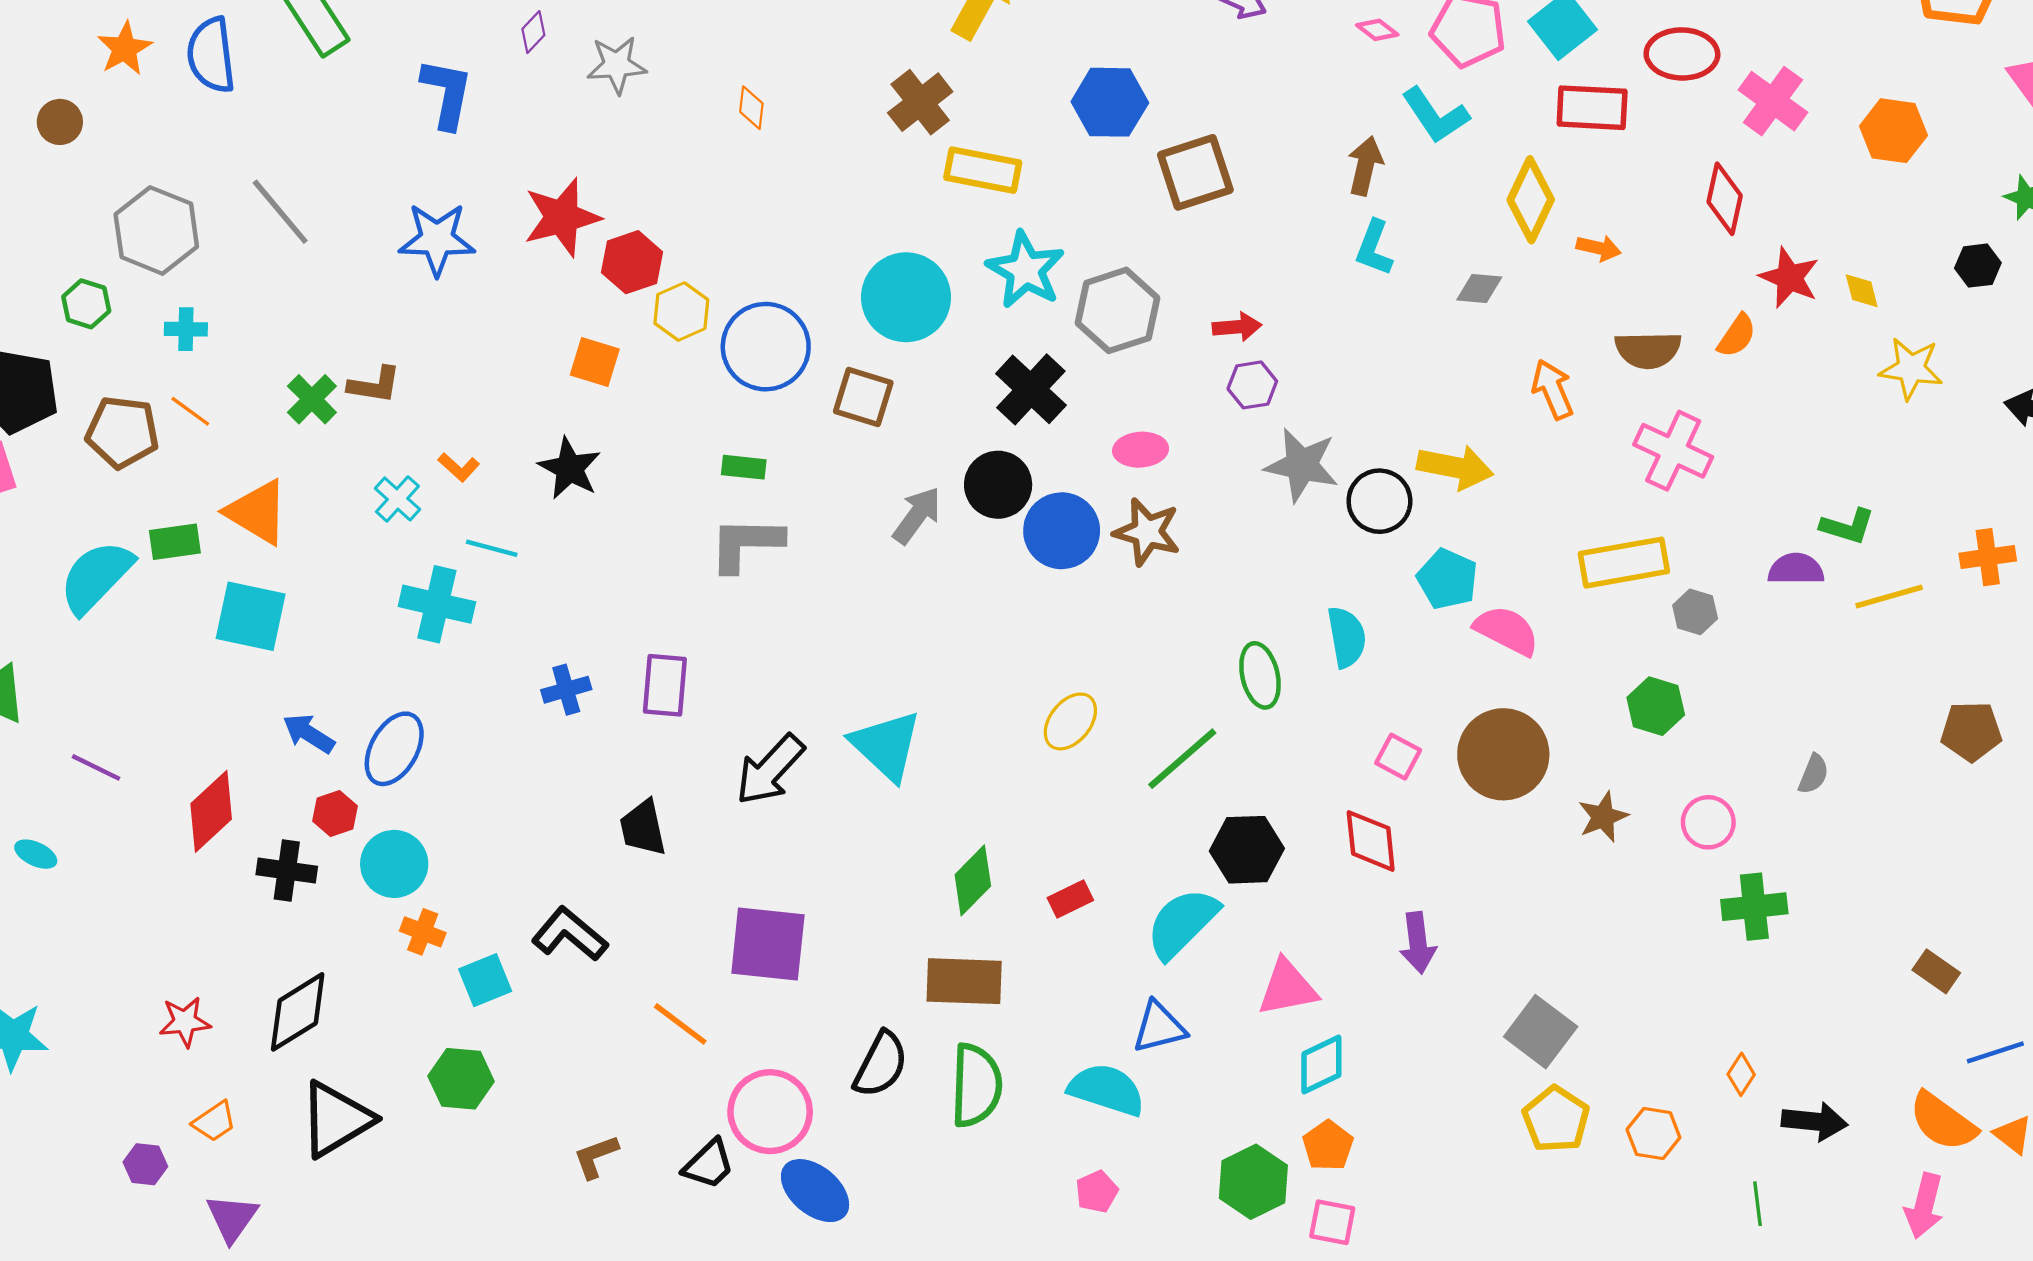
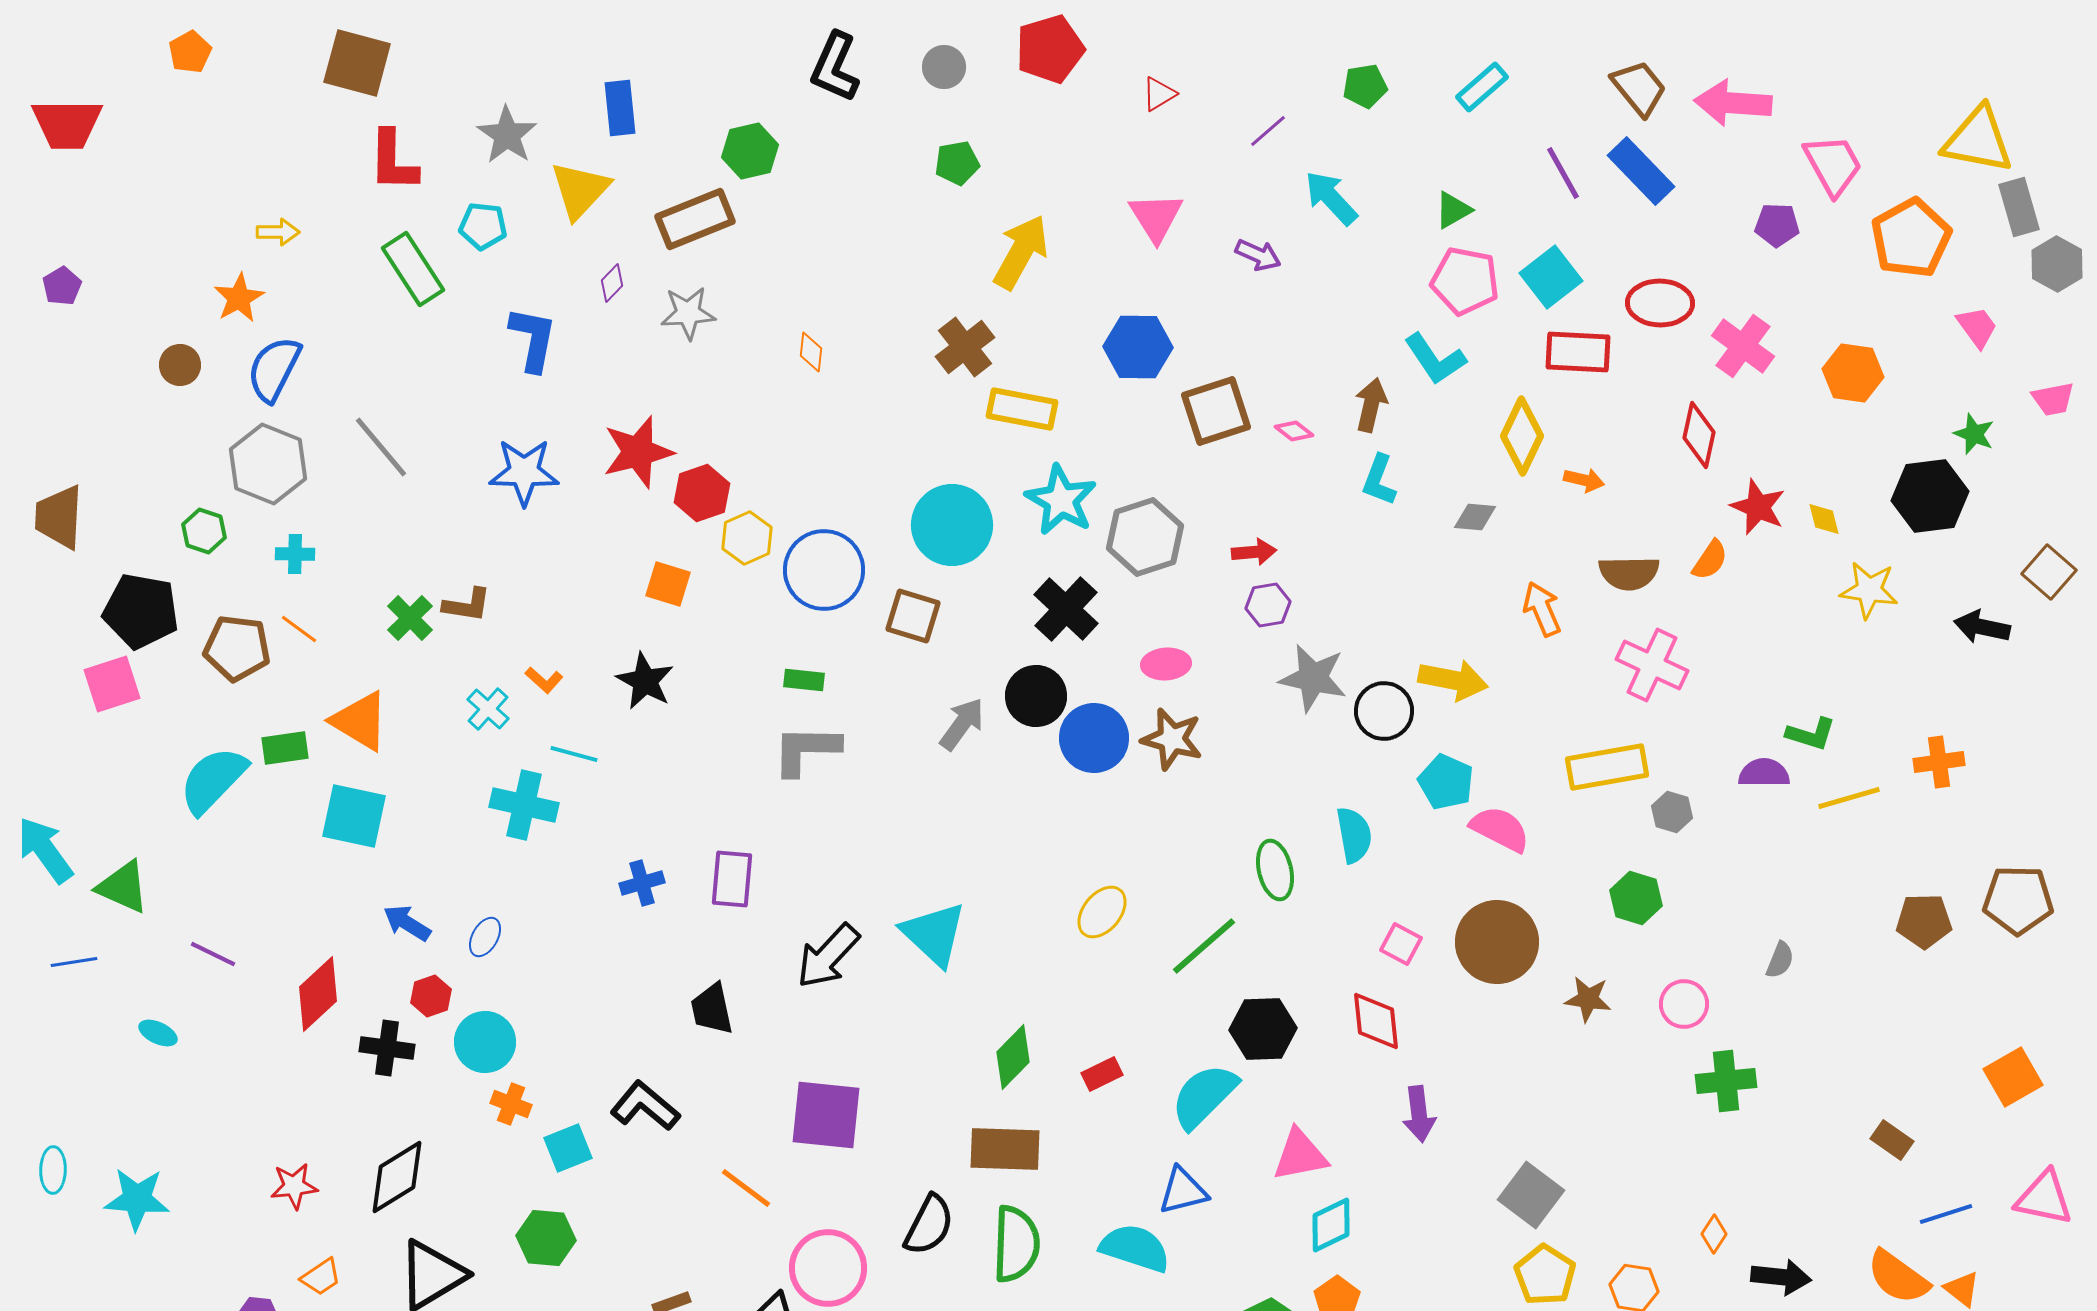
pink diamond: (1377, 30) -> (1294, 431), moved
blue semicircle: (211, 55) -> (274, 369), moved, turned 34
black hexagon: (1978, 266) -> (1930, 496), size x1.8
blue ellipse: (394, 749) -> (485, 937), size x0.6
brown star: (1603, 817) -> (1588, 999), turned 30

